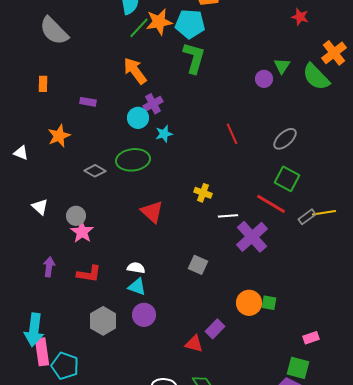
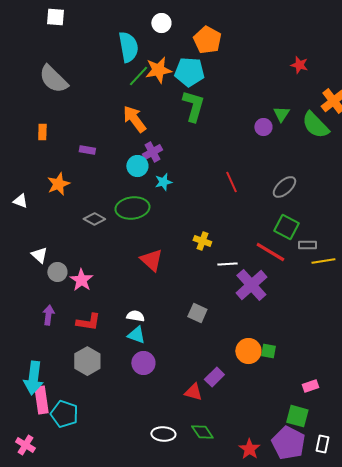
gray circle: (76, 216) -> (57, 272), moved
gray rectangle: (307, 217) -> (307, 245), moved, turned 36
gray hexagon: (103, 321) -> (87, 361), moved

